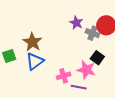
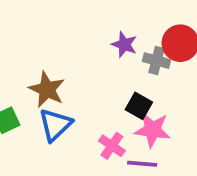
black square: (97, 58) -> (139, 106), moved
pink cross: (64, 76) -> (112, 146), turned -32

